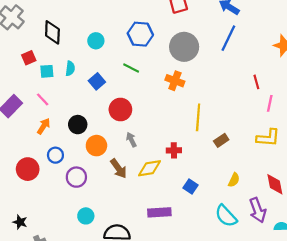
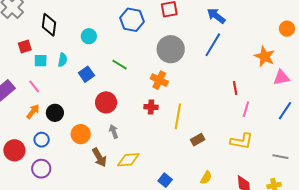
blue hexagon: (140, 34) -> (132, 20), moved
black circle: (78, 125) -> (55, 113), moved
red cross: (174, 150) -> (151, 107), moved
purple circle: (76, 177) -> (41, 169), moved

